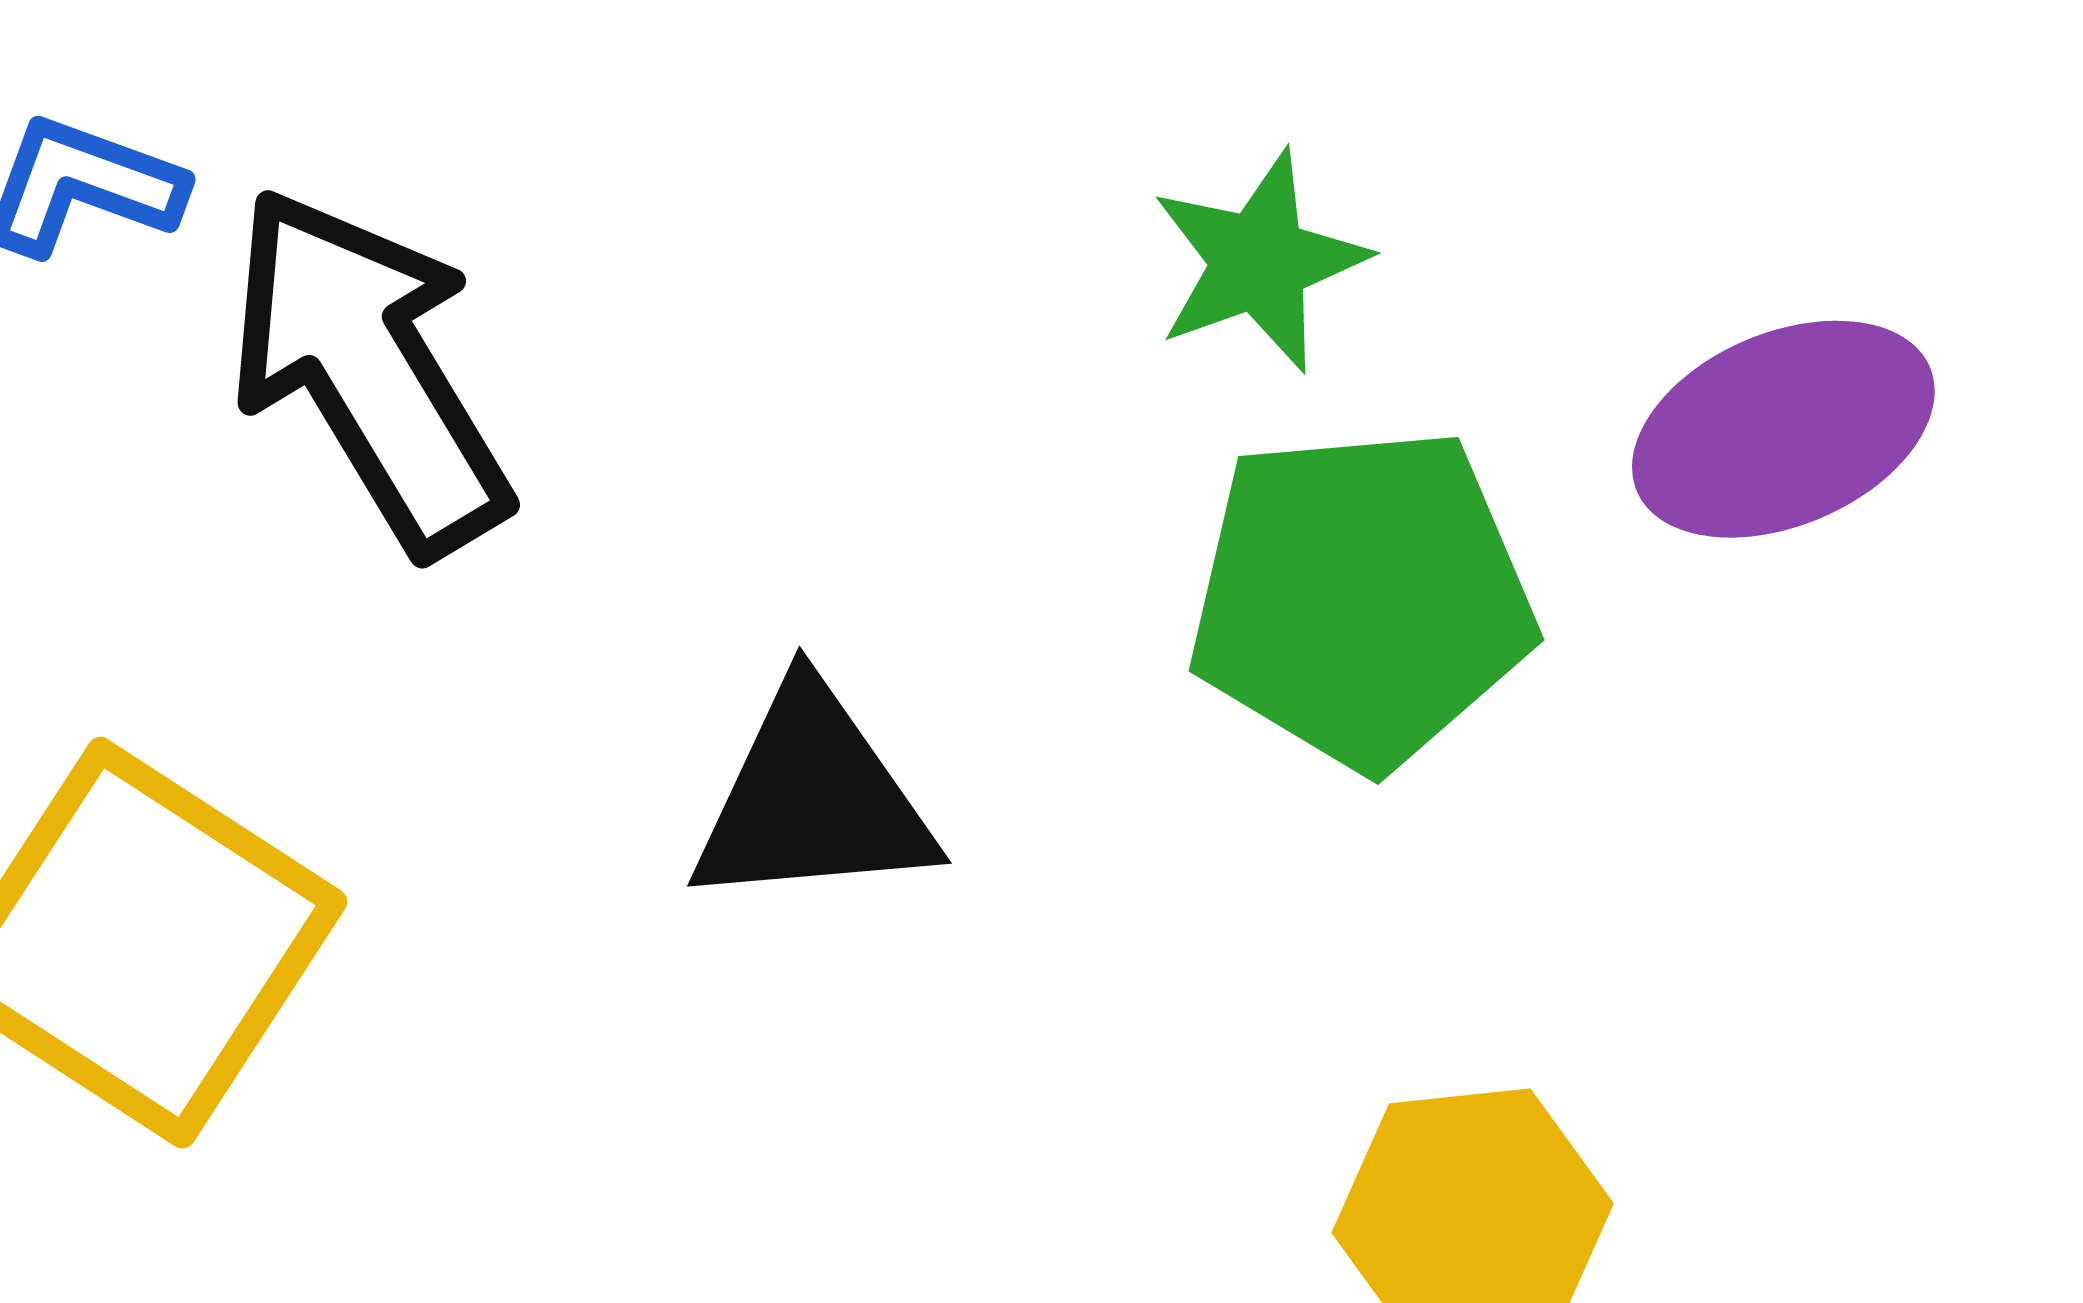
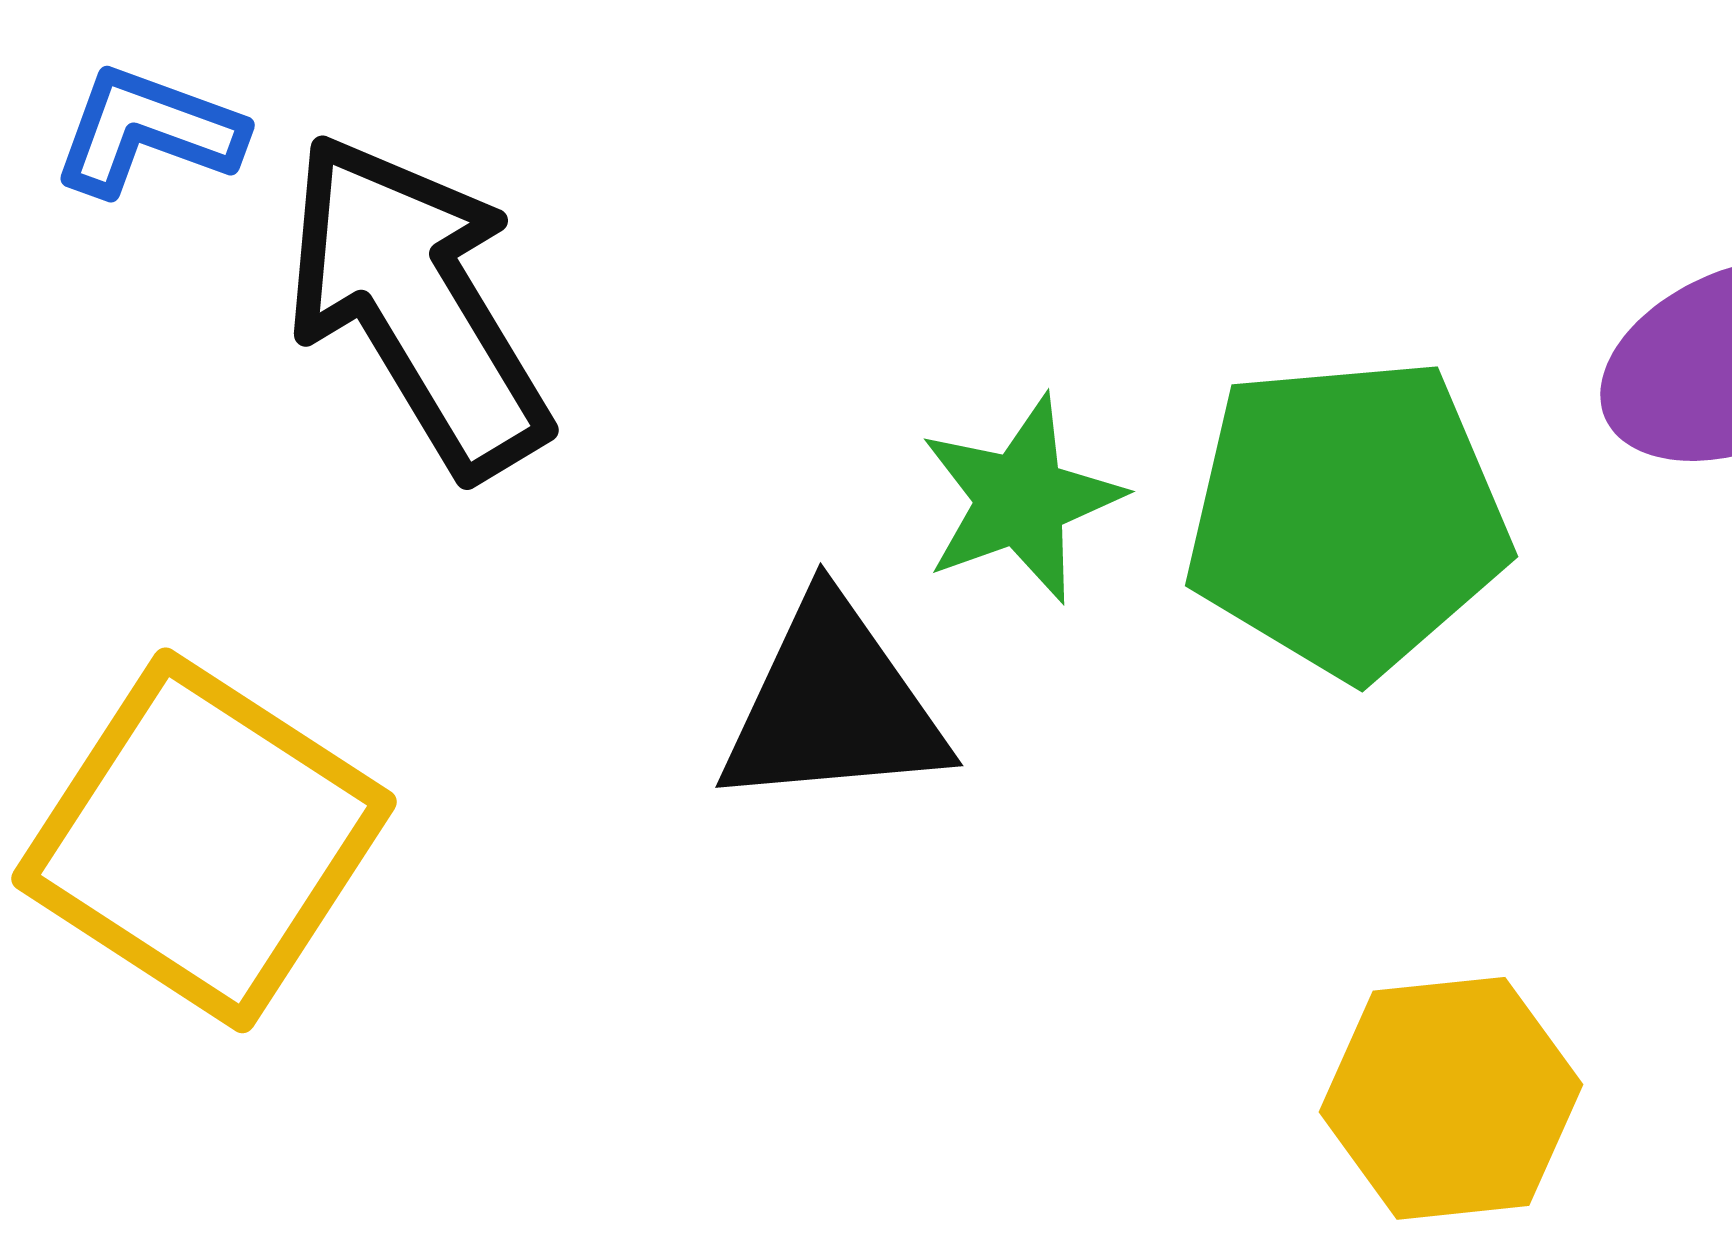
green star: (1259, 262) -> (1021, 499), moved

